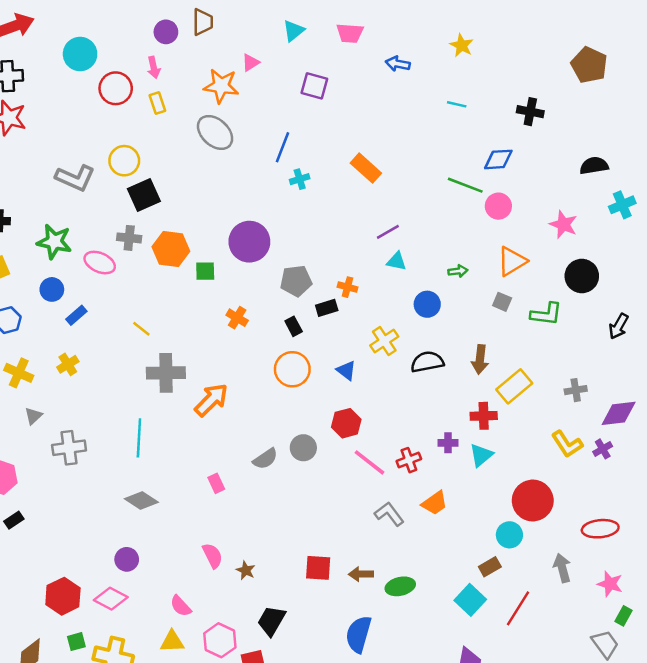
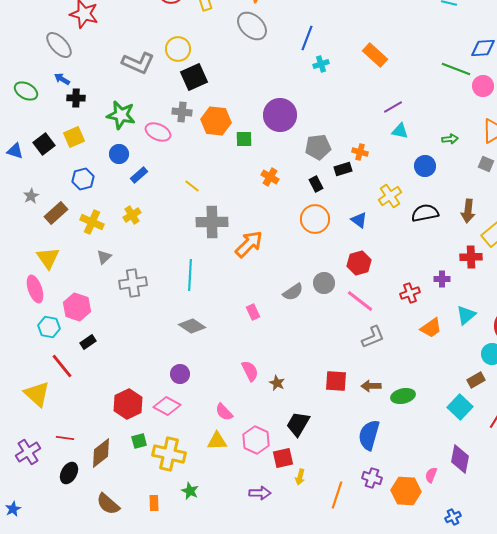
cyan triangle: (481, 455) -> (466, 315), moved
pink line: (370, 462) -> (360, 301), moved
gray L-shape: (389, 514) -> (373, 337), moved, turned 105

